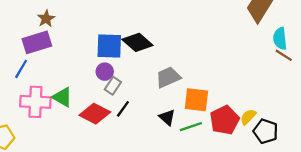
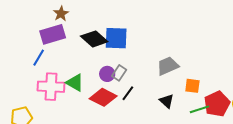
black diamond: (137, 42) -> (94, 39), moved
purple circle: (105, 72) -> (107, 74), moved
orange square: (196, 100) -> (192, 86), size x0.7
green line: (191, 127) -> (199, 109), moved

